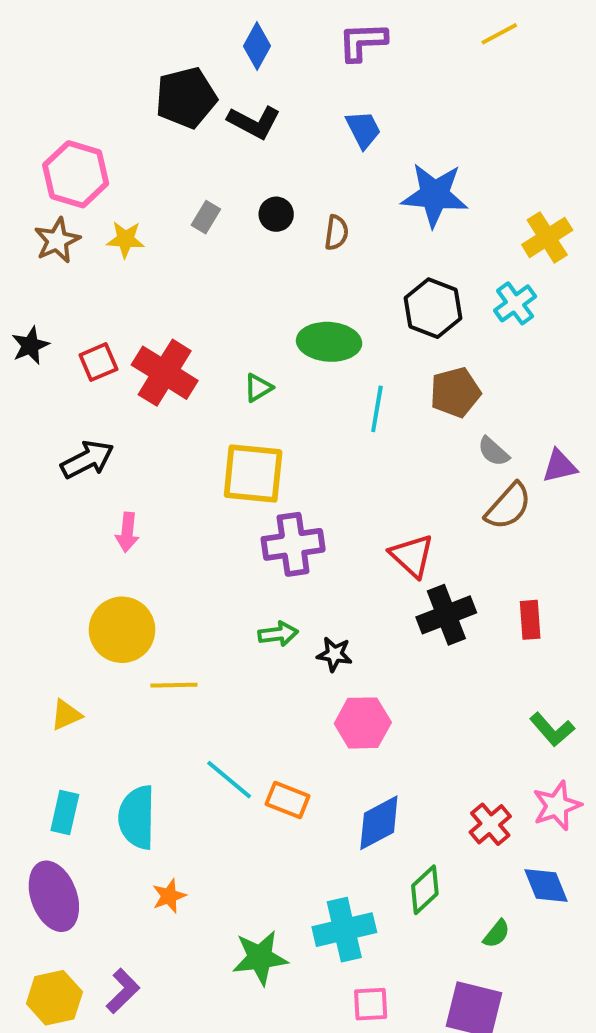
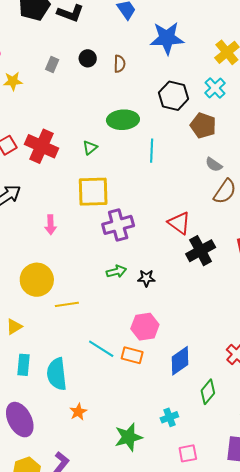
brown pentagon: (455, 392) -> (203, 126), moved, turned -30
pink arrow: (127, 532) -> (51, 225), moved
pink hexagon: (363, 723) -> (145, 327), moved
cyan rectangle: (65, 812) -> (23, 365), moved
cyan cross: (344, 930) -> (169, 417), size x0.6

